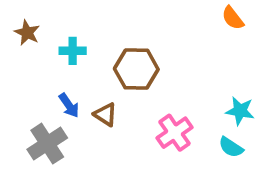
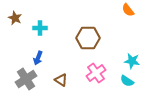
brown hexagon: (136, 69) -> (88, 38), moved
blue arrow: (69, 105) -> (38, 58), turned 56
brown triangle: (105, 114) -> (61, 80), moved

